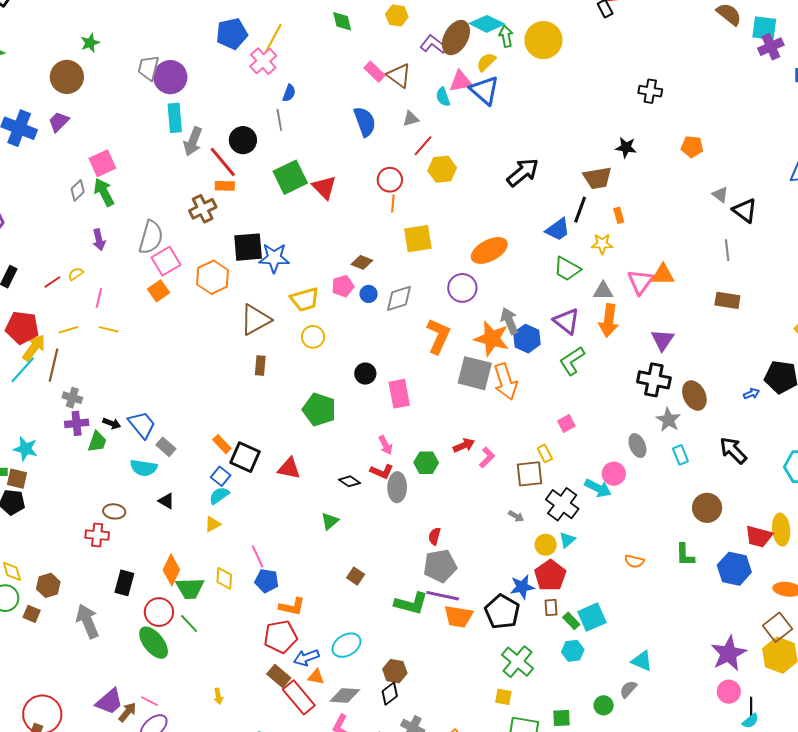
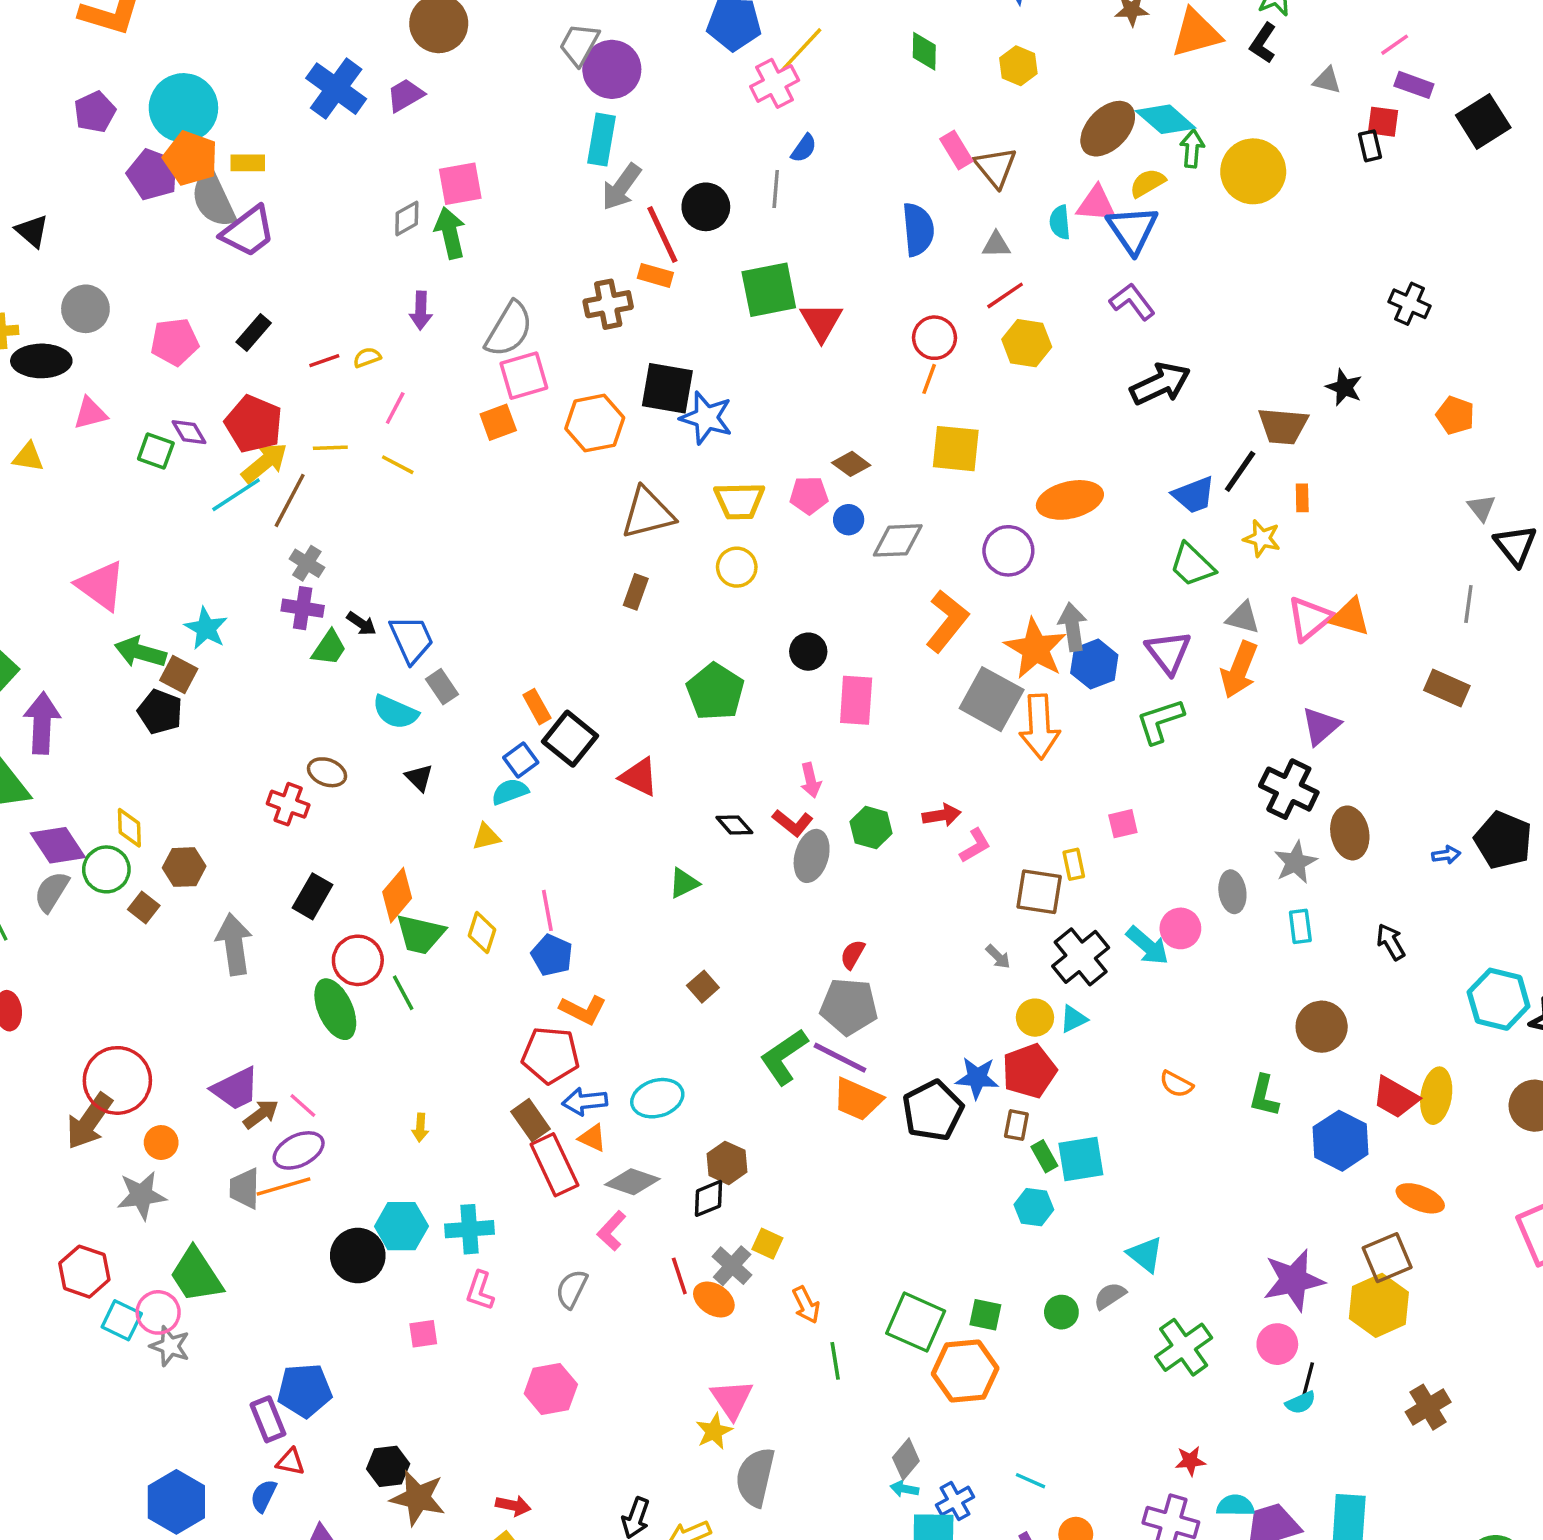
purple L-shape: (433, 45) -> (1132, 302), moved
black arrow: (733, 450) -> (1391, 942), size x0.7
green L-shape: (411, 603) -> (784, 1057), turned 116
green cross: (517, 662) -> (1184, 1347), moved
yellow square: (503, 697) -> (767, 1244), moved

